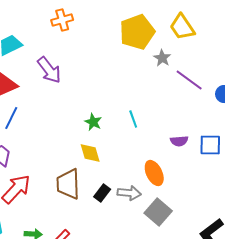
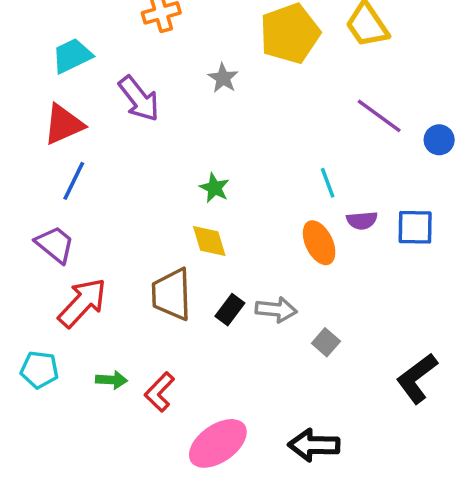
gray star: (162, 58) -> (223, 78), moved
cyan line: (133, 119) -> (328, 183), moved
orange ellipse: (154, 173) -> (319, 243), moved
gray square: (158, 212) -> (326, 342), size x0.6

